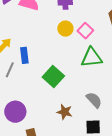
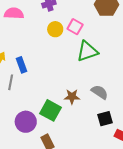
green square: (53, 77) -> (51, 110), moved
brown star: (65, 112) -> (72, 97), moved

